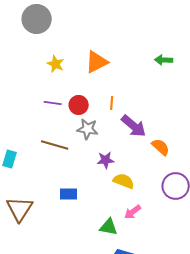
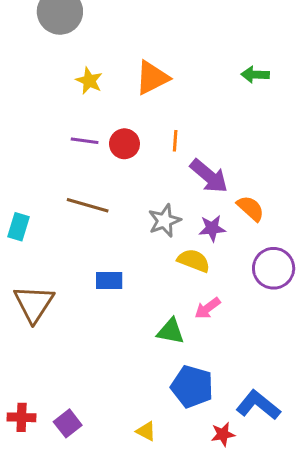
gray star: (88, 129) -> (164, 221), moved, turned -30
purple star: (106, 160) -> (212, 228), moved

